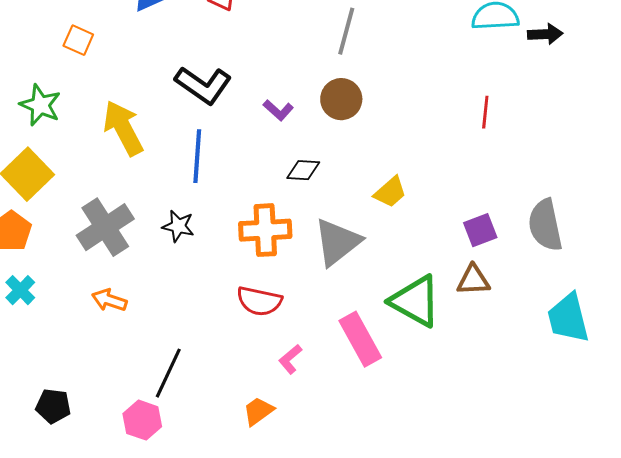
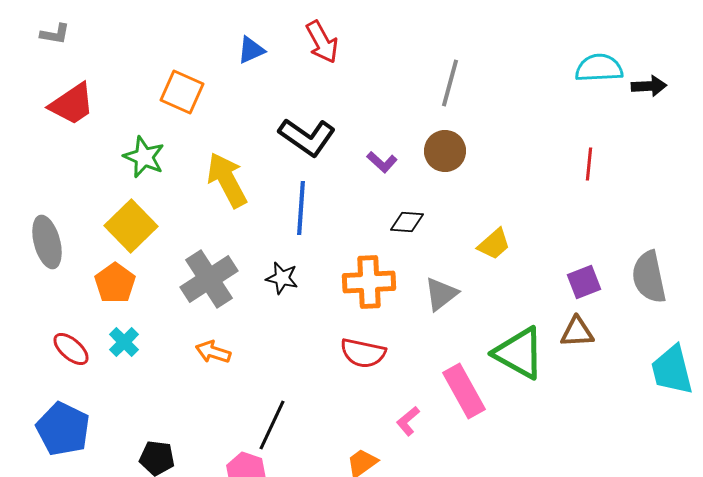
orange square: (78, 40) -> (182, 92), size x1.4
gray triangle: (337, 242) -> (441, 294), size x0.7
pink L-shape: (290, 359) -> (408, 421), moved

